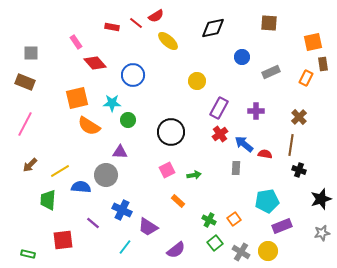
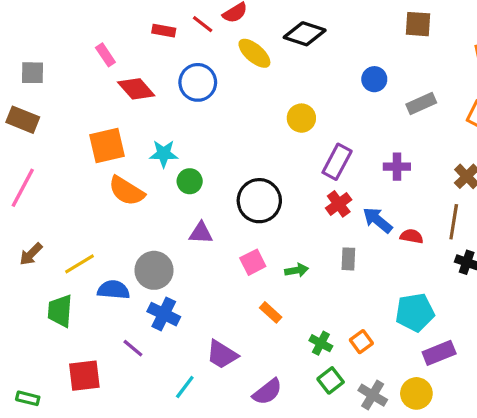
black diamond: (213, 28) -> (305, 34), moved, turned 30
blue circle: (133, 75) -> (198, 82), moved
purple triangle: (120, 152) -> (201, 233), moved
gray rectangle: (236, 168) -> (348, 259), moved
blue cross: (122, 210) -> (164, 314), moved

